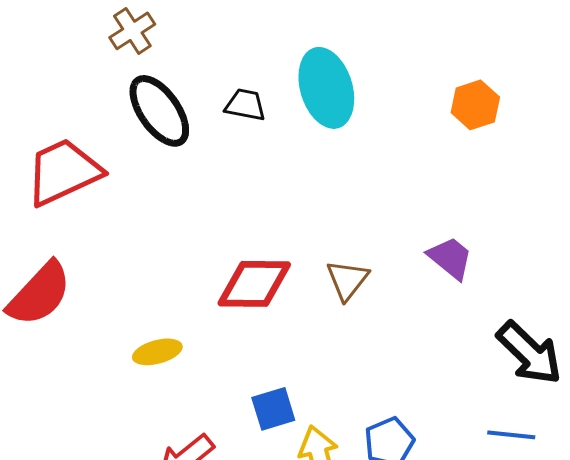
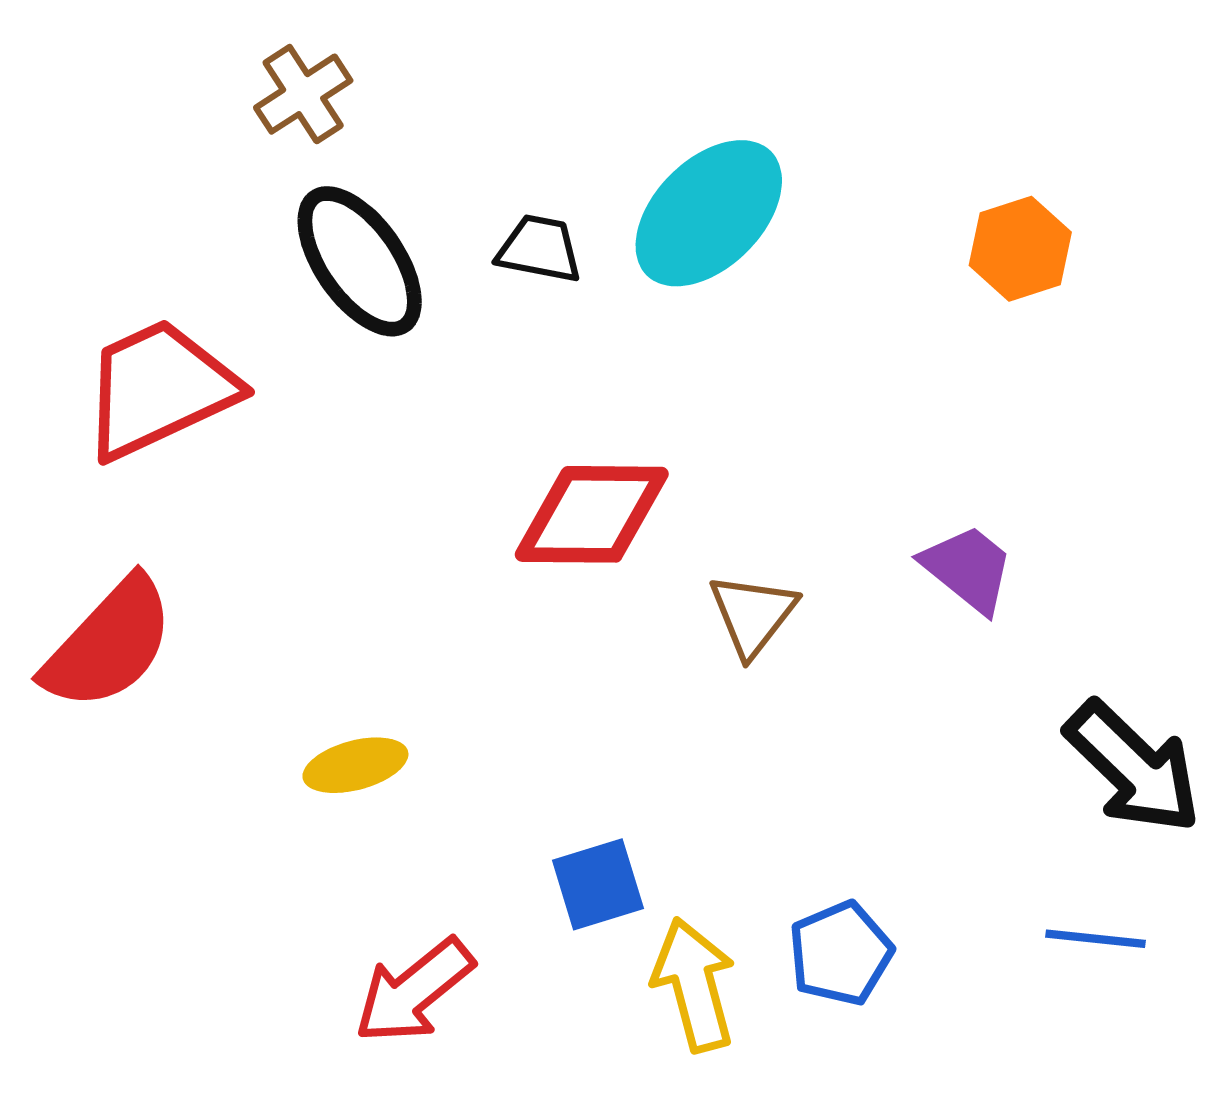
cyan ellipse: (326, 88) -> (709, 213), turned 62
red diamond: (254, 284) -> (592, 514), moved

